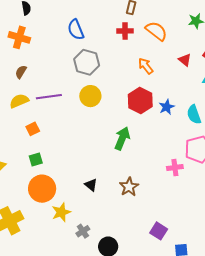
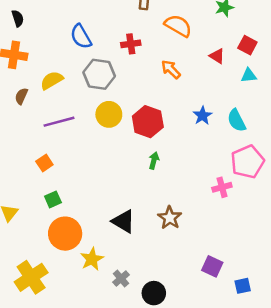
red cross: (125, 31) -> (131, 44), moved
red hexagon: (140, 100) -> (148, 122), moved
yellow semicircle: (19, 101) -> (52, 80), moved
green arrow: (122, 138) -> (154, 161), size x0.6
black triangle: (91, 185) -> (123, 221), size x1.5

